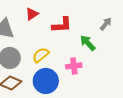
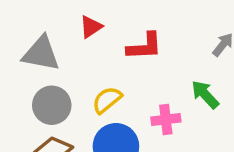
green arrow: (88, 43) -> (205, 95), moved

